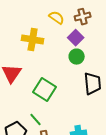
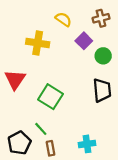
brown cross: (83, 17) -> (101, 18), moved
green circle: (77, 57) -> (103, 56), moved

